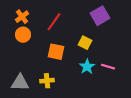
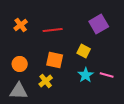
red line: (54, 22) -> (53, 30), turned 48
orange circle: (23, 35) -> (20, 64), moved
yellow cross: (47, 81) -> (46, 81), moved, turned -32

